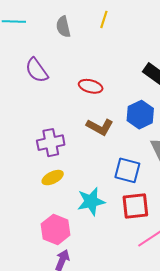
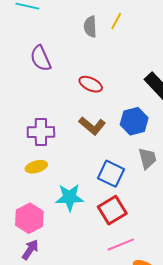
gray semicircle: (63, 27) -> (90, 27), moved
red square: (135, 206) -> (112, 210), turned -36

